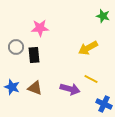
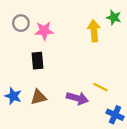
gray circle: (16, 47) -> (21, 23), moved
yellow arrow: (88, 48) -> (94, 31), moved, turned 114
brown triangle: (35, 88) -> (39, 97), turned -35

